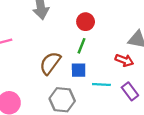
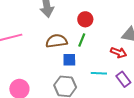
brown semicircle: (50, 63) -> (56, 41), moved, turned 45
blue square: (79, 70) -> (69, 60), moved

